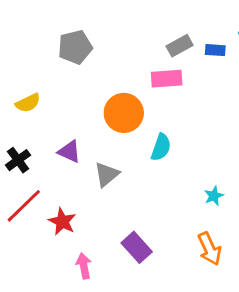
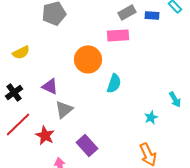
gray triangle: (107, 174) -> (64, 109), moved
purple rectangle: (137, 247) -> (87, 145), moved

